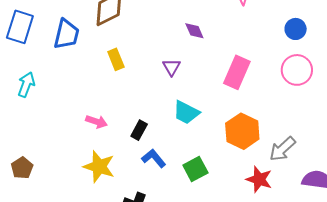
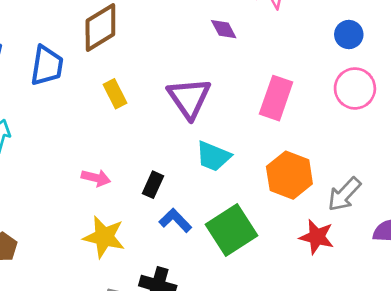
purple diamond: (194, 31) -> (224, 29), moved
purple triangle: (172, 67) -> (189, 98), size x1.8
green square: (195, 169) -> (232, 230), size x1.5

